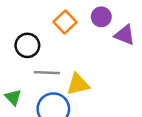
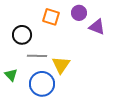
orange square: (65, 22) -> (51, 17), turned -30
yellow triangle: (78, 84) -> (61, 65), turned -42

